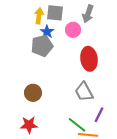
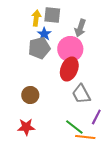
gray arrow: (88, 14) -> (80, 28), moved
pink circle: (73, 30) -> (70, 49), moved, size x1.6
red ellipse: (89, 59) -> (69, 69), moved, turned 30

